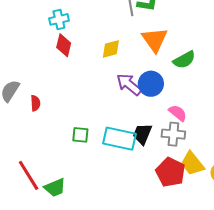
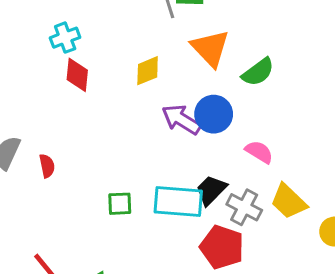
black trapezoid: (142, 134) -> (211, 190), turned 30
gray cross: (173, 134) -> (244, 207), moved, turned 30
yellow trapezoid: (192, 164) -> (288, 201), moved
red pentagon: (171, 172) -> (222, 247), moved

